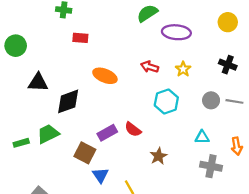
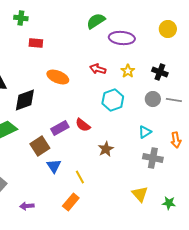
black cross: (228, 65) -> (160, 72), moved
cyan triangle: (202, 137) -> (145, 132), turned -32
brown square: (85, 153) -> (40, 146), turned 30

